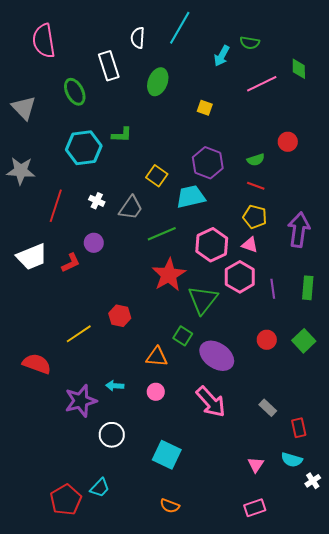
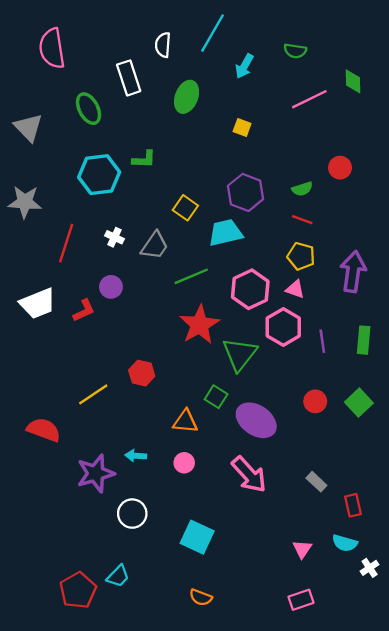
cyan arrow: (222, 56) -> (244, 66), moved

